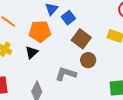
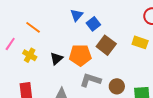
orange pentagon: (40, 31) -> (80, 55), moved
brown circle: (88, 60) -> (117, 86), moved

